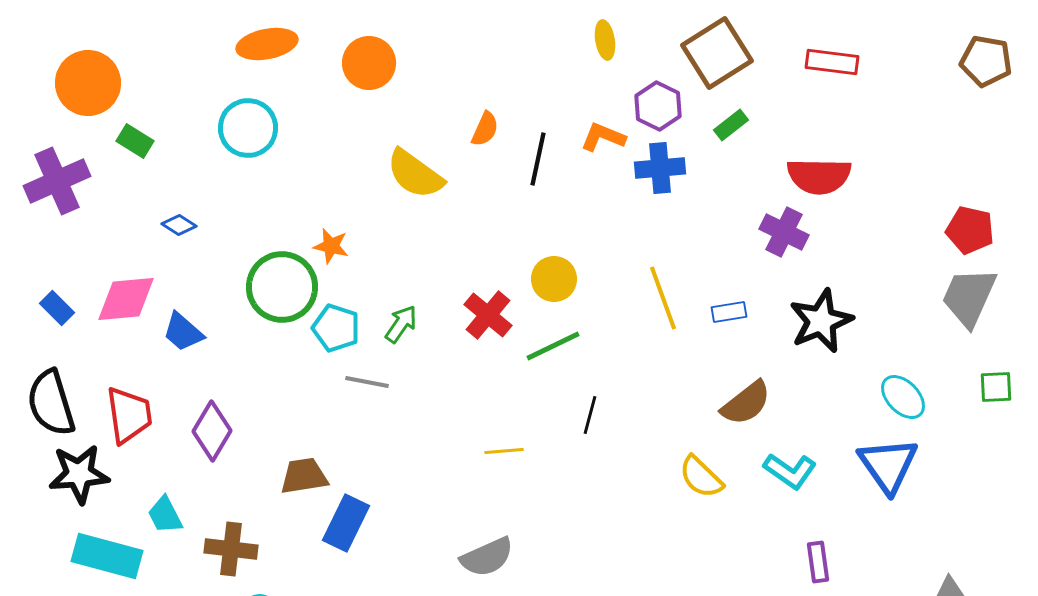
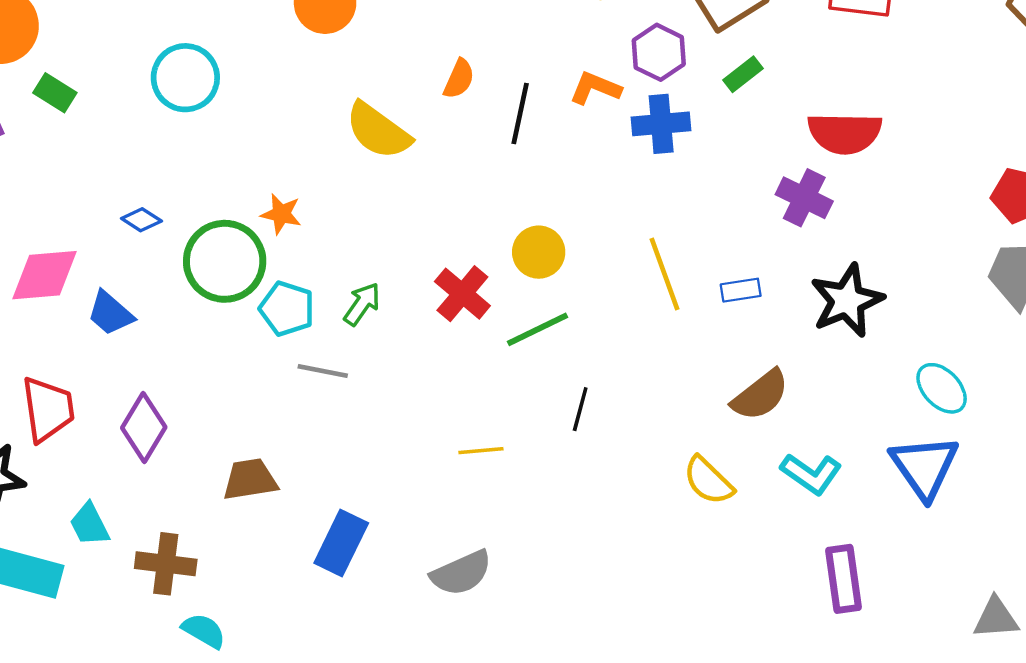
blue diamond: (179, 225) -> (141, 220), moved
blue rectangle: (346, 523) -> (341, 543), moved
purple rectangle: (818, 562) -> (843, 579), size x1.4

